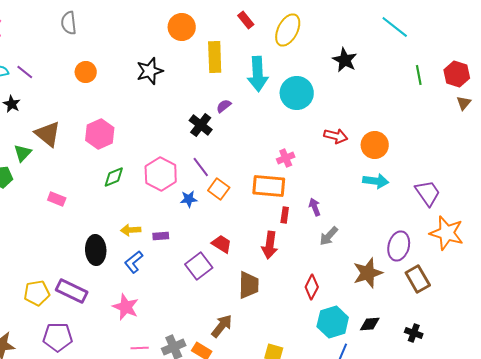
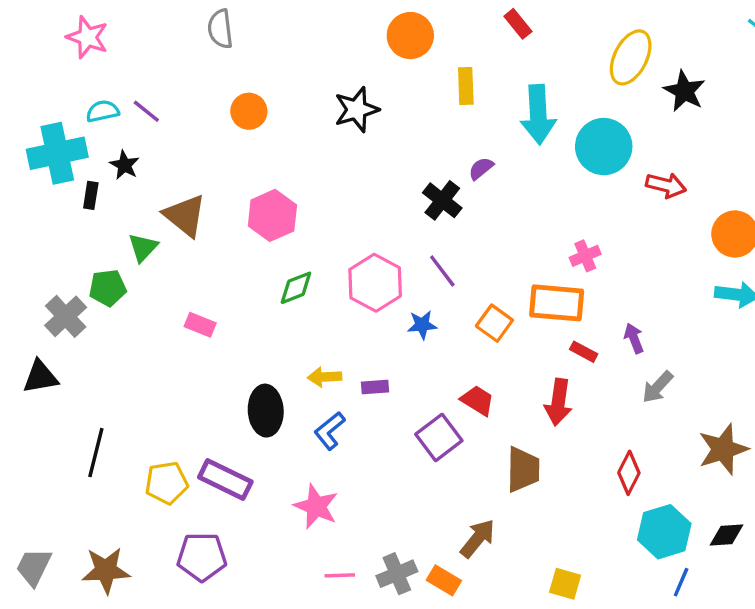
yellow ellipse: (288, 30) -> (631, 57), moved
yellow rectangle: (215, 57) -> (466, 86), size x0.7
red arrow: (336, 136) -> (666, 185), moved
orange square: (219, 189) -> (494, 323), moved
red rectangle: (285, 215) -> (584, 352), turned -70

